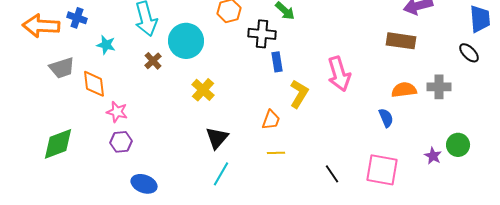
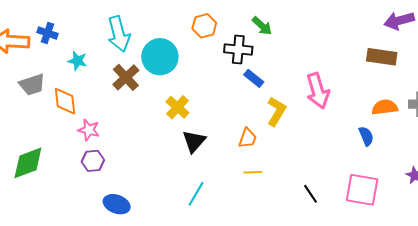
brown cross: (153, 61) -> (126, 77), size x1.5
blue rectangle: (277, 62) -> (254, 78), turned -42
black triangle: (217, 138) -> (194, 141), moved

